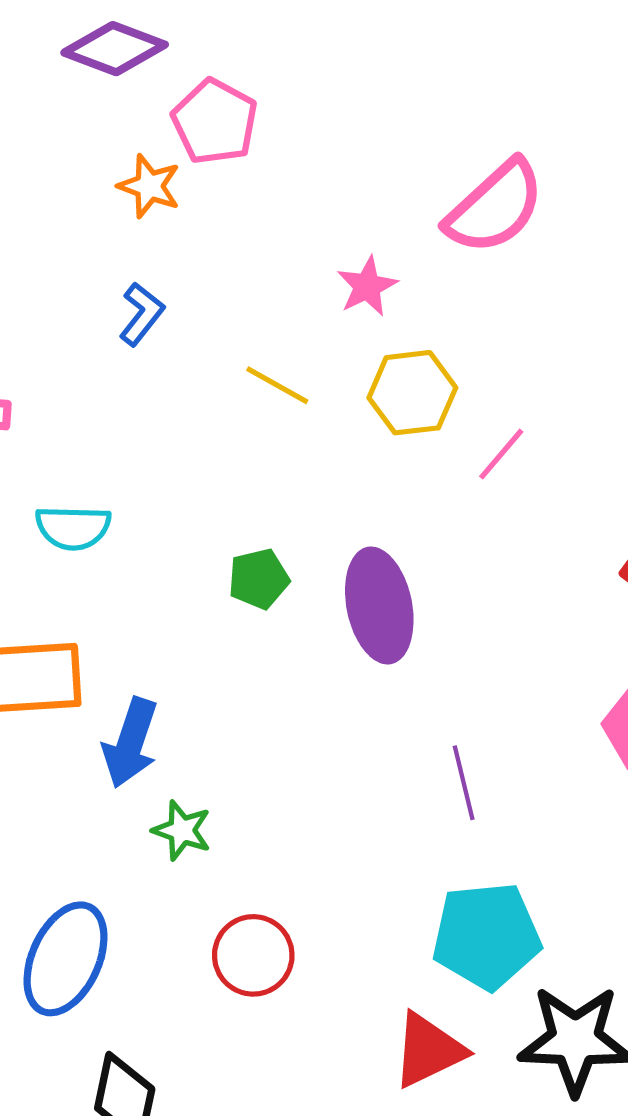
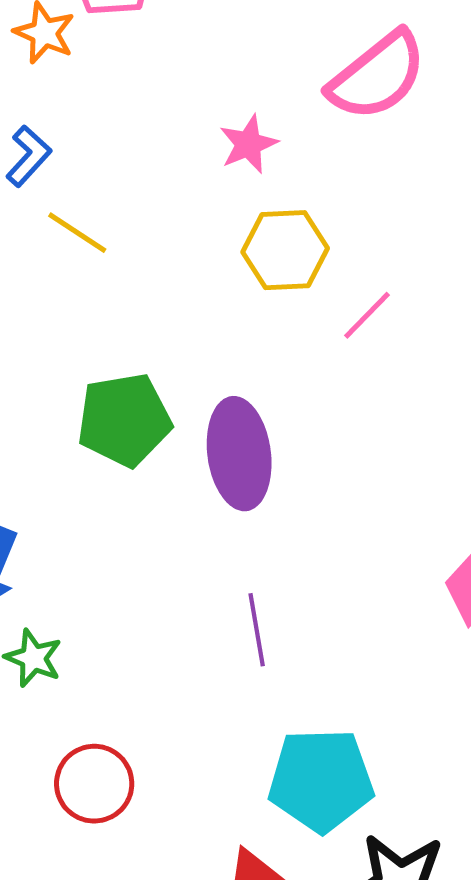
yellow line: (277, 385) -> (77, 233), moved
green pentagon: (259, 579) -> (124, 420), size x1.6
purple line: (464, 783) -> (257, 630), moved

